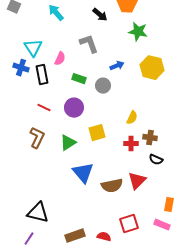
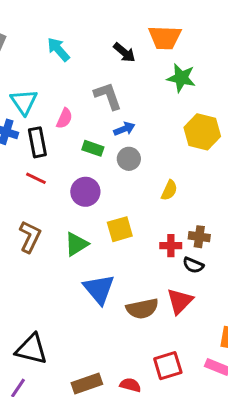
blue arrow: (117, 66) -> (124, 129), moved
red line: (44, 108) -> (36, 178), moved
yellow semicircle: (132, 118) -> (169, 190), moved
black semicircle: (156, 160) -> (193, 265), moved

